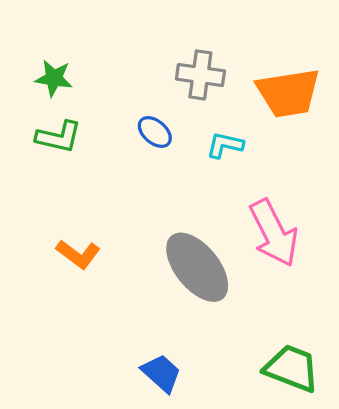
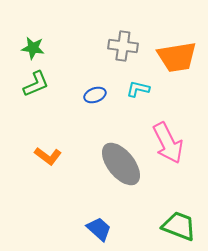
blue ellipse: (155, 132) -> (95, 95), moved, turned -60
green L-shape: (59, 137) -> (36, 84), turned -36

